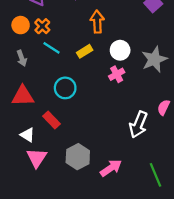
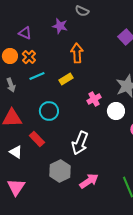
cyan line: (51, 48) -> (37, 76), turned -56
white circle: (120, 50) -> (116, 111), moved
white arrow: (138, 125) -> (80, 143), moved
pink triangle: (37, 158) -> (16, 187), moved

